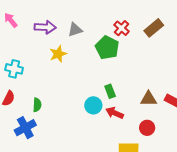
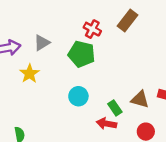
green rectangle: (110, 91) -> (115, 108), moved
brown triangle: (148, 99) -> (140, 99), turned 30
cyan circle: (93, 105) -> (78, 96), moved

